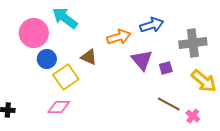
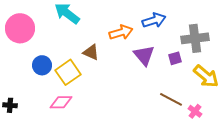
pink circle: (34, 33) -> (20, 28), moved
blue circle: (47, 59) -> (42, 65), moved
purple square: (166, 68) -> (175, 58), moved

